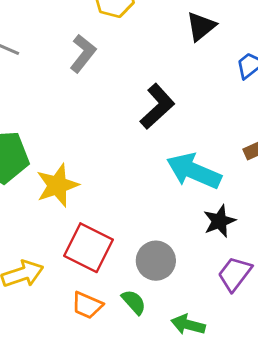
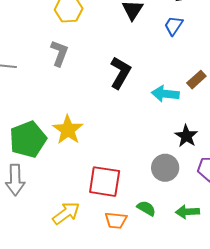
cyan arrow: (194, 171) -> (165, 94), moved, size x0.7
yellow star: (57, 185) -> (68, 130), moved
gray circle: (156, 261) -> (165, 168), moved

